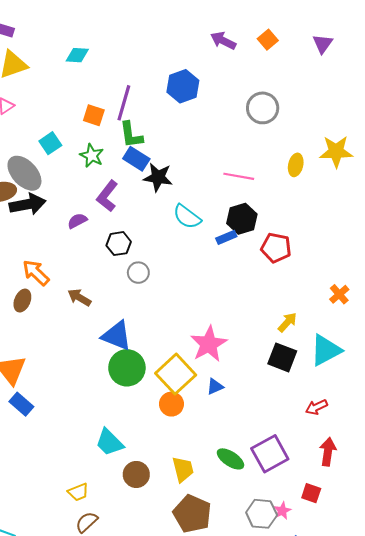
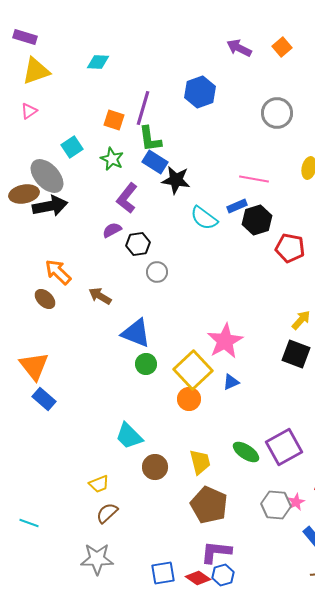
purple semicircle: (77, 221) -> (112, 230), moved
blue rectangle: (226, 237) -> (237, 206), moved
brown ellipse: (22, 301) -> (45, 299), turned -70
green circle: (127, 368) -> (146, 364), size x0.6

